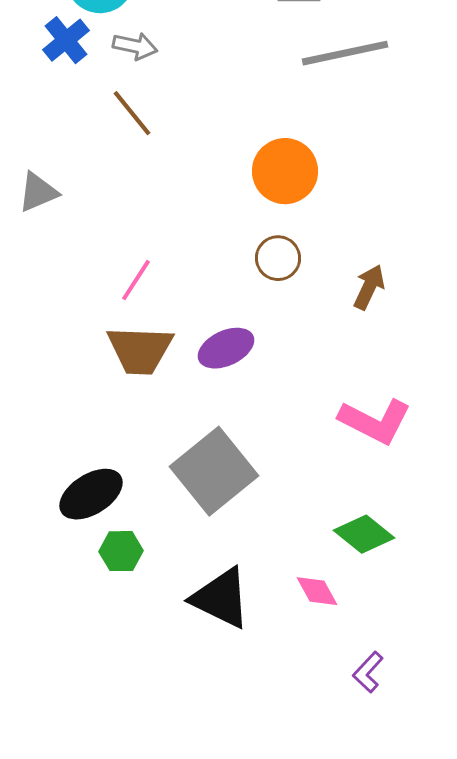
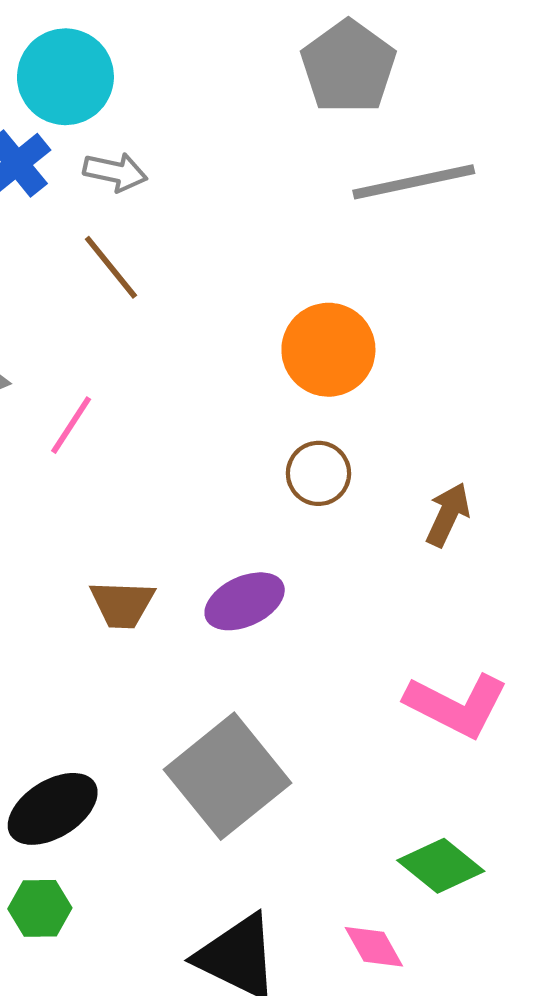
pink line: (136, 280) -> (71, 425), moved
brown trapezoid: (140, 350) -> (122, 604), size x0.7
green hexagon: (121, 551) -> (40, 908), moved

